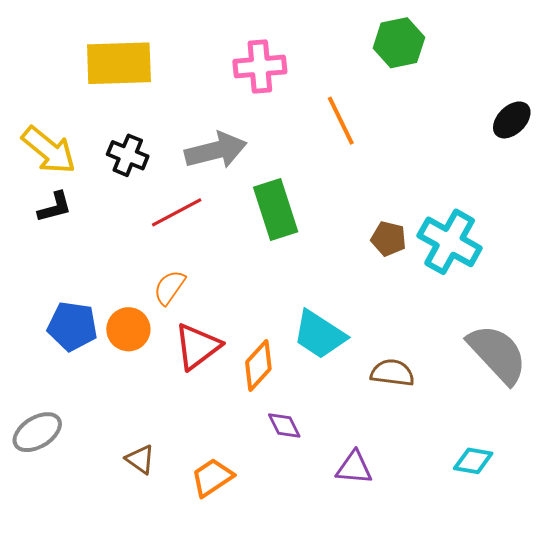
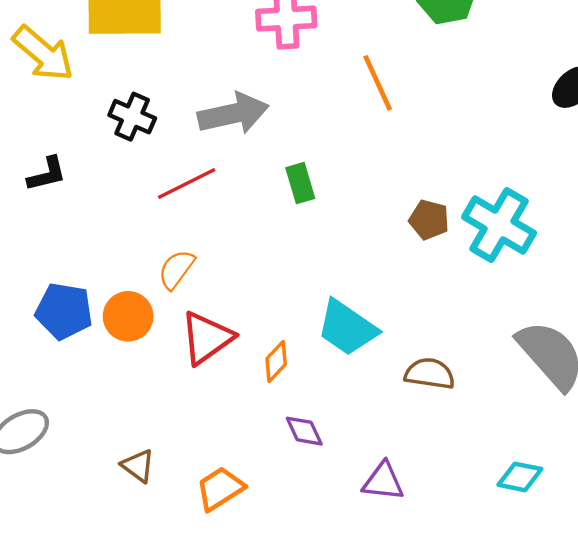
yellow arrow: (49, 150) -> (43, 53), moved
green rectangle: (276, 210) -> (300, 183), size x0.6
orange diamond: (258, 366) -> (276, 361), size x0.7

